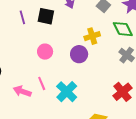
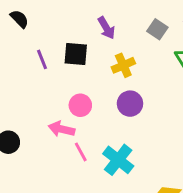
yellow cross: (92, 36) -> (123, 65), moved
pink arrow: (22, 91) -> (62, 129), moved

